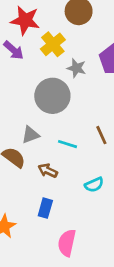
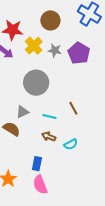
gray star: (76, 68) -> (55, 50), moved
brown arrow: (48, 171) -> (49, 137), moved
pink semicircle: (67, 243) -> (40, 185), moved, turned -30

